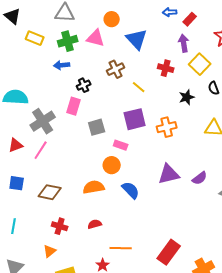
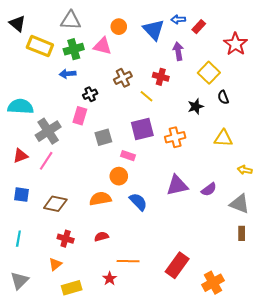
yellow rectangle: (35, 38) -> (40, 46), size x1.4
blue triangle: (137, 39) -> (154, 30), moved
purple arrow: (184, 43) -> (178, 51), moved
red cross: (166, 68) -> (161, 77), moved

